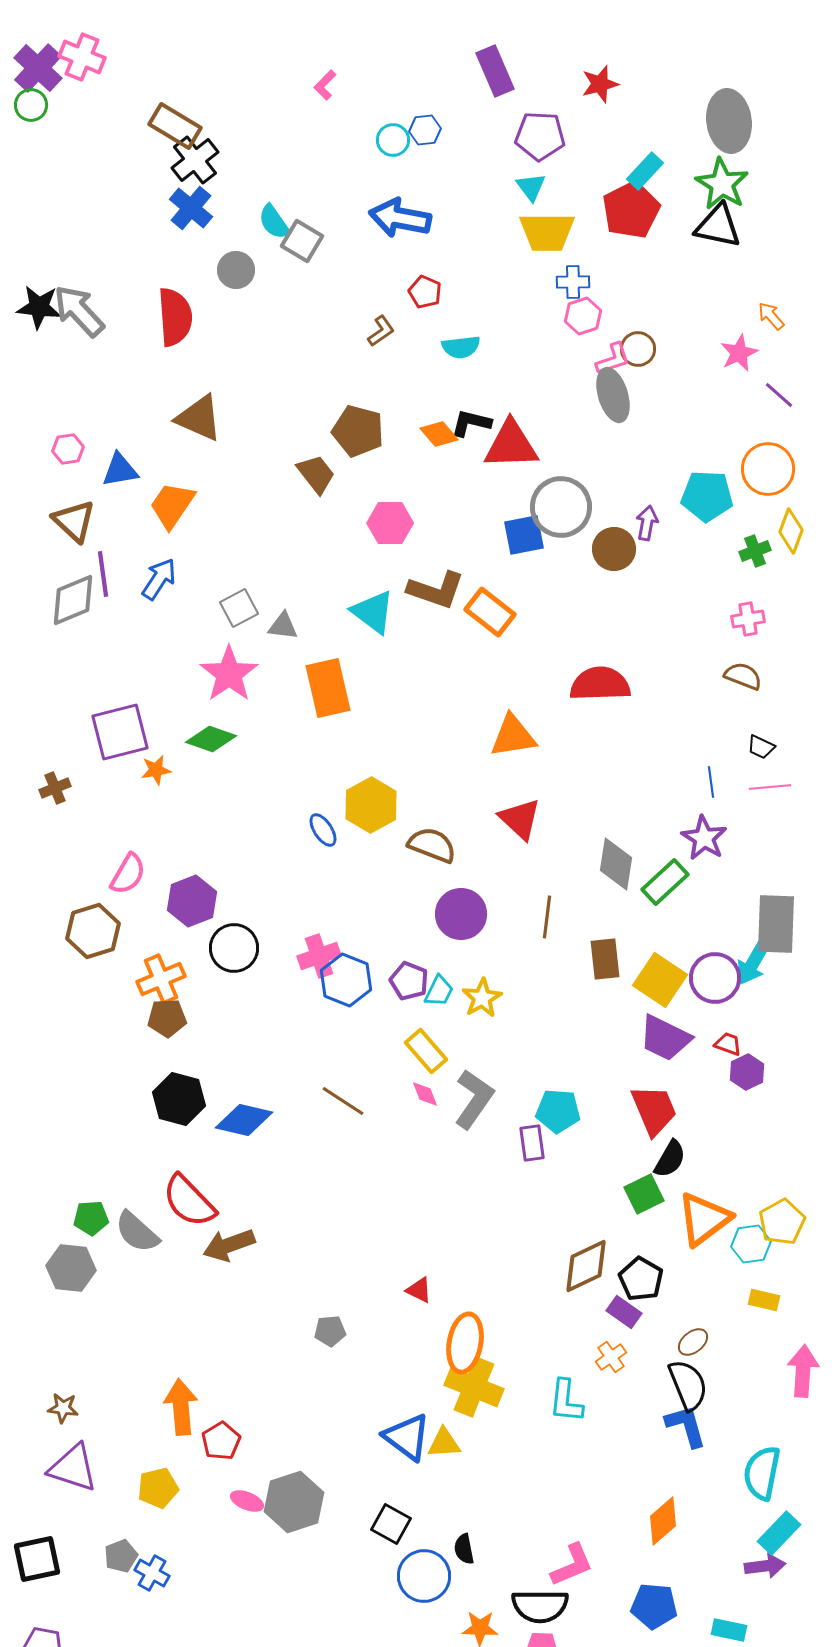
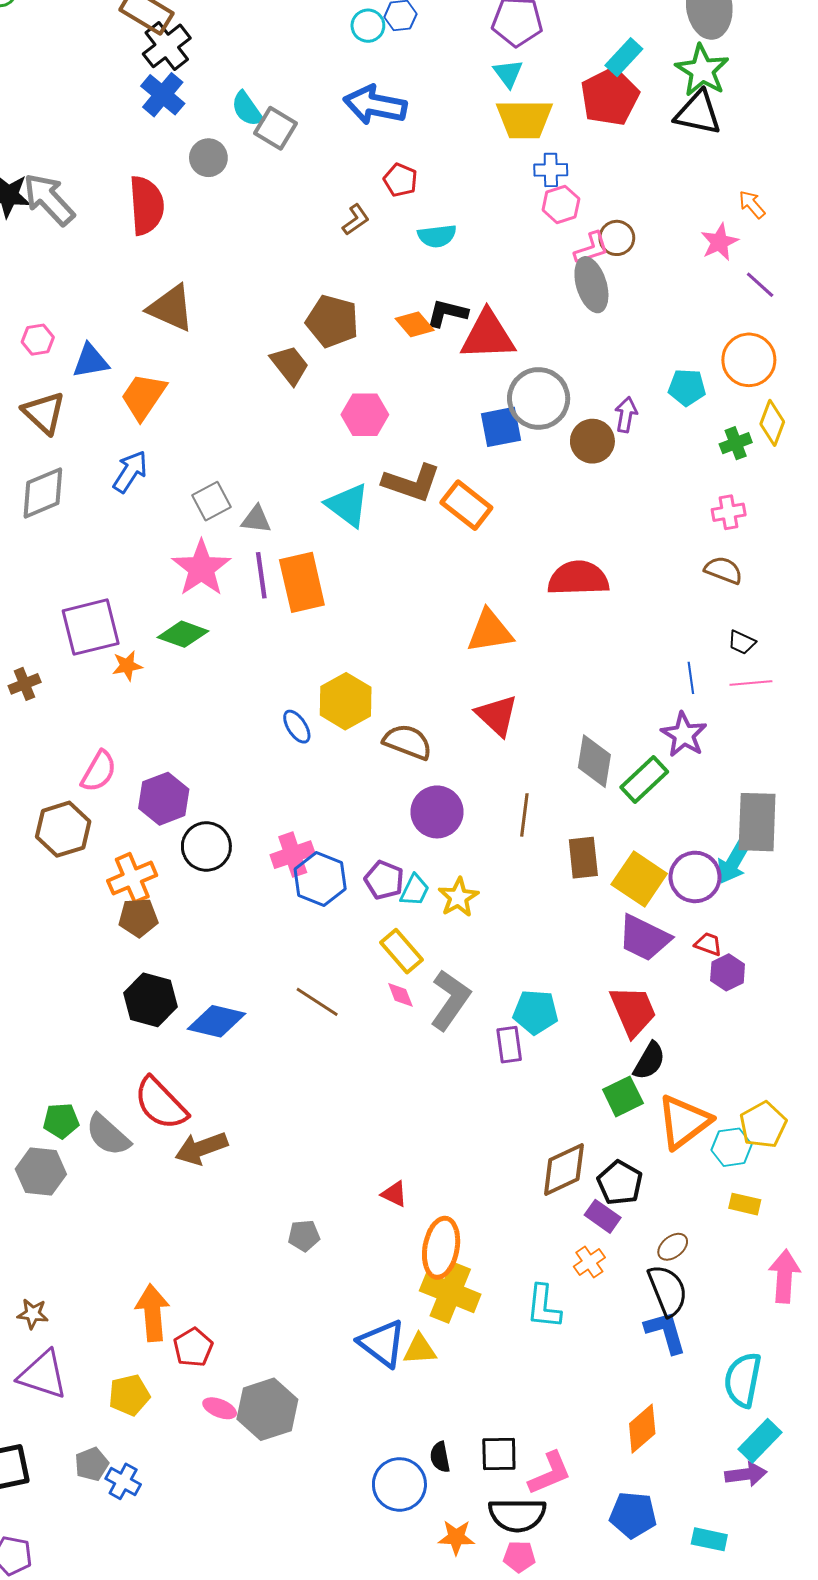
cyan pentagon: (707, 496) -> (687, 387), size x0.7
purple line: (103, 574) -> (261, 575), moved
black square: (391, 1524) -> (499, 1454), moved, turned -30

